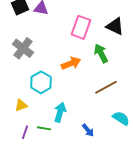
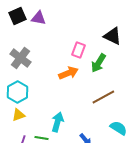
pink rectangle: (81, 27) -> (78, 50), moved, size x0.7
green arrow: (101, 53) -> (98, 63), turned -120
cyan hexagon: (41, 82) -> (17, 92), moved

